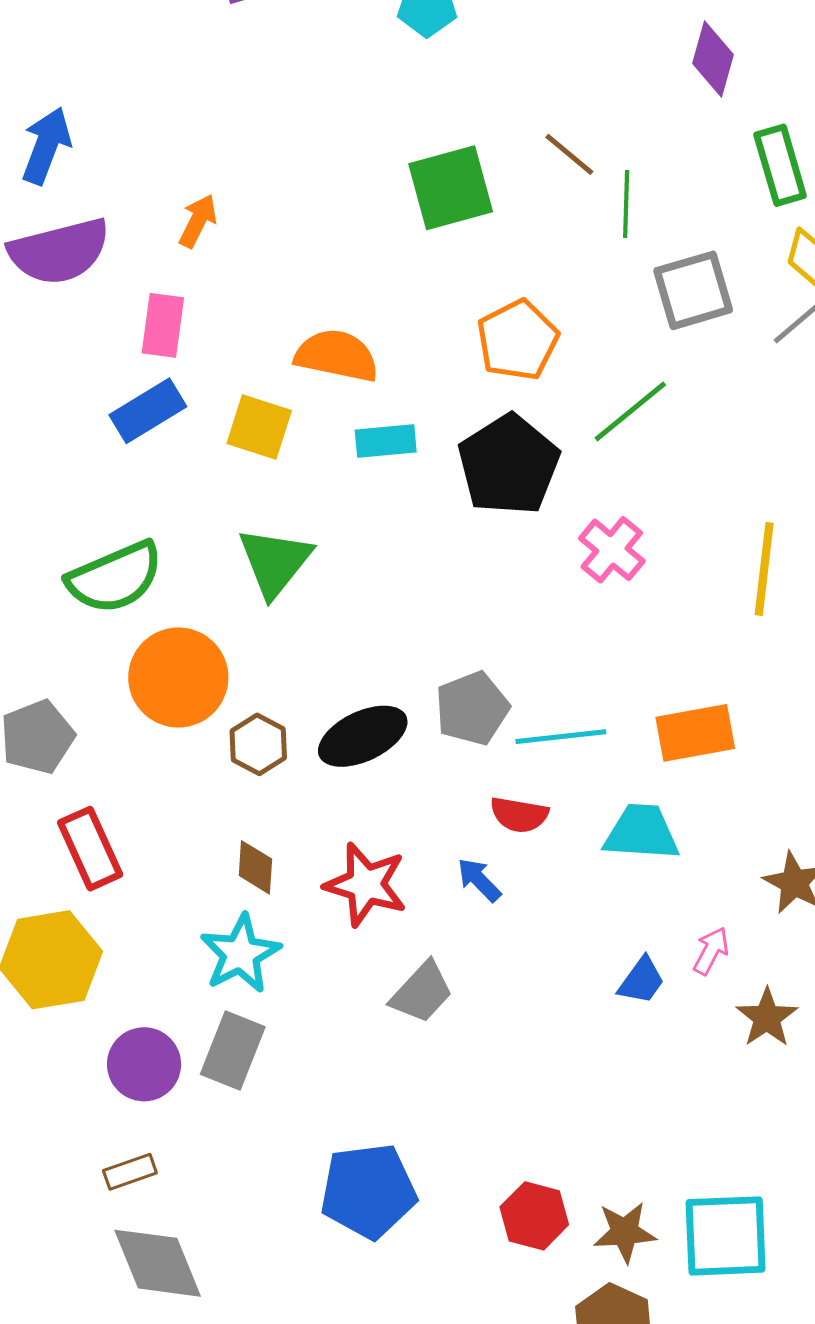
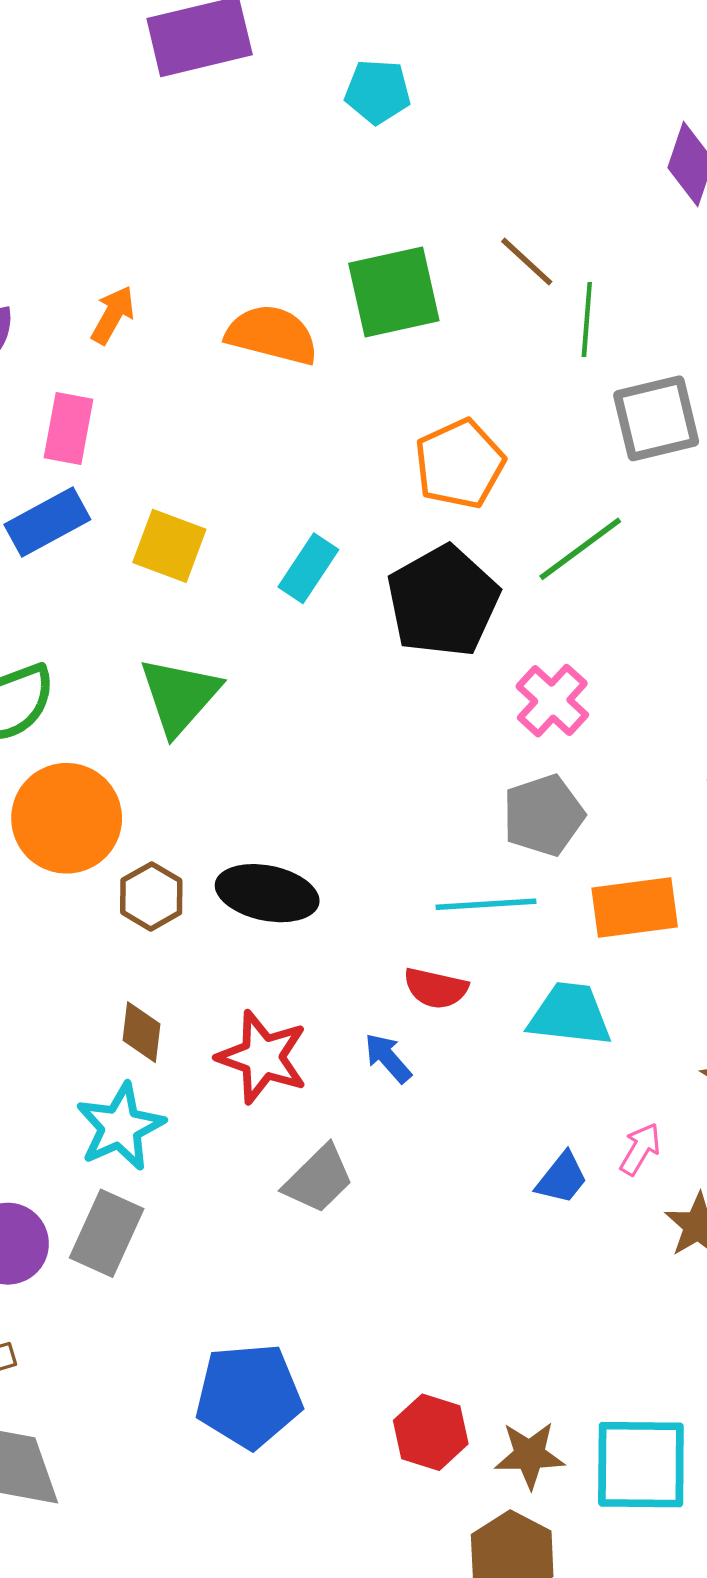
orange semicircle: (337, 356) -> (272, 335), moved
cyan rectangle: (386, 441) -> (308, 568), turned -54
gray pentagon: (472, 708) -> (543, 815), moved
black ellipse: (363, 736) -> (267, 893), turned 34

